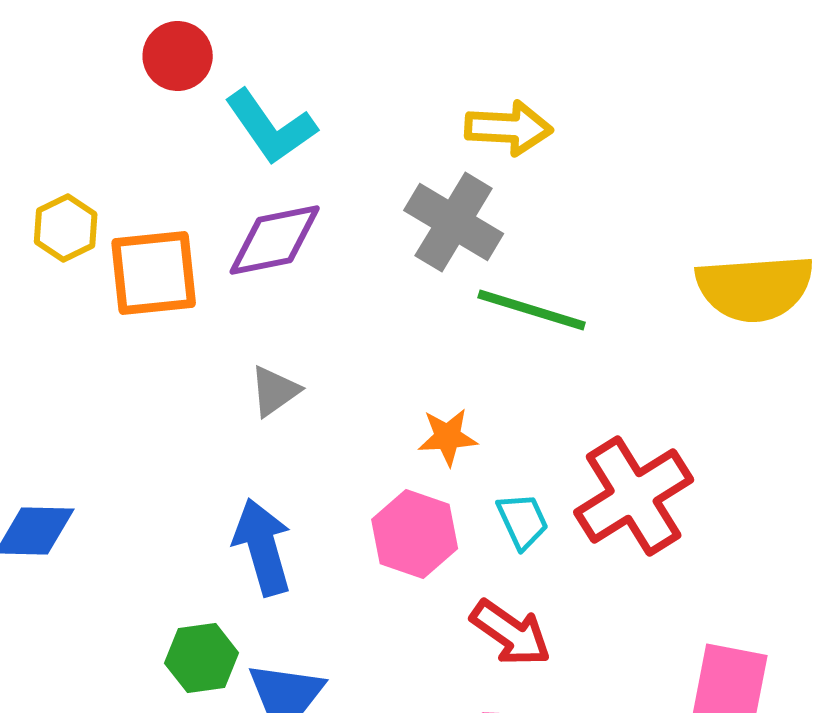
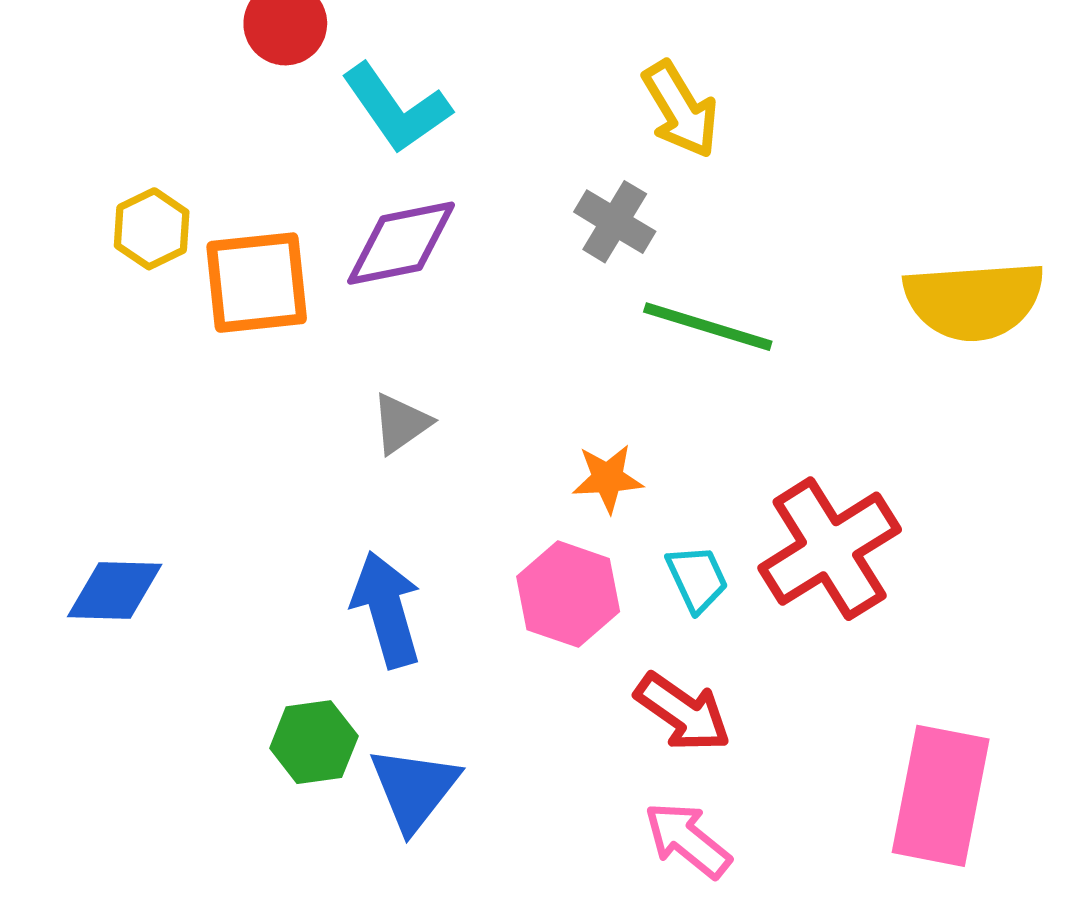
yellow arrow: (509, 128) -> (680, 109), turned 56
gray cross: (454, 222) -> (615, 222), size x0.7

